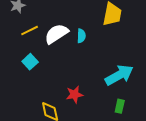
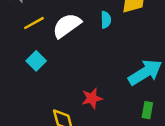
cyan semicircle: (81, 36) -> (106, 20), moved

